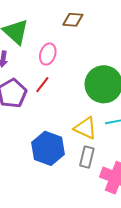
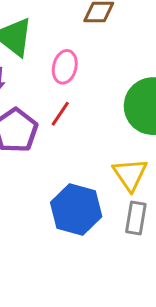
yellow triangle: (85, 128) -> (130, 174), turned 35

